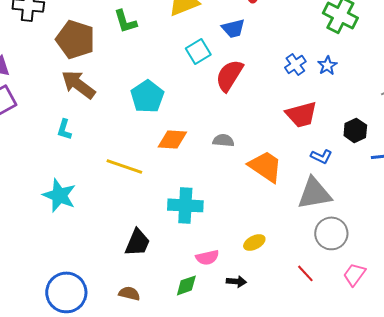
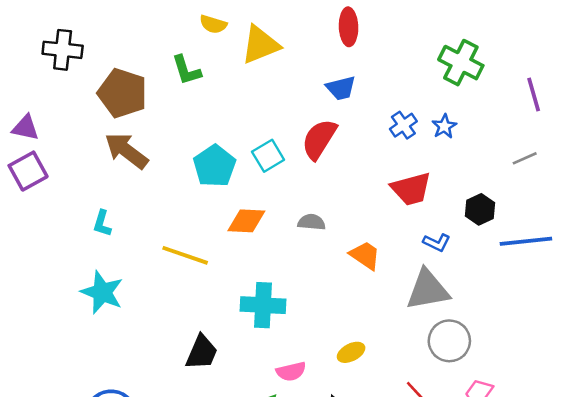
blue trapezoid: (233, 28) -> (341, 88), moved
cyan square: (198, 51) -> (268, 156), moved
cyan L-shape: (64, 129) -> (102, 223), moved
orange trapezoid: (265, 166) -> (365, 255), size x0.7

